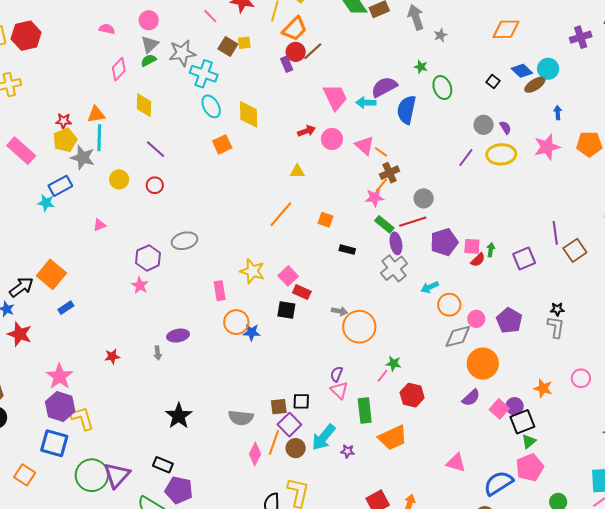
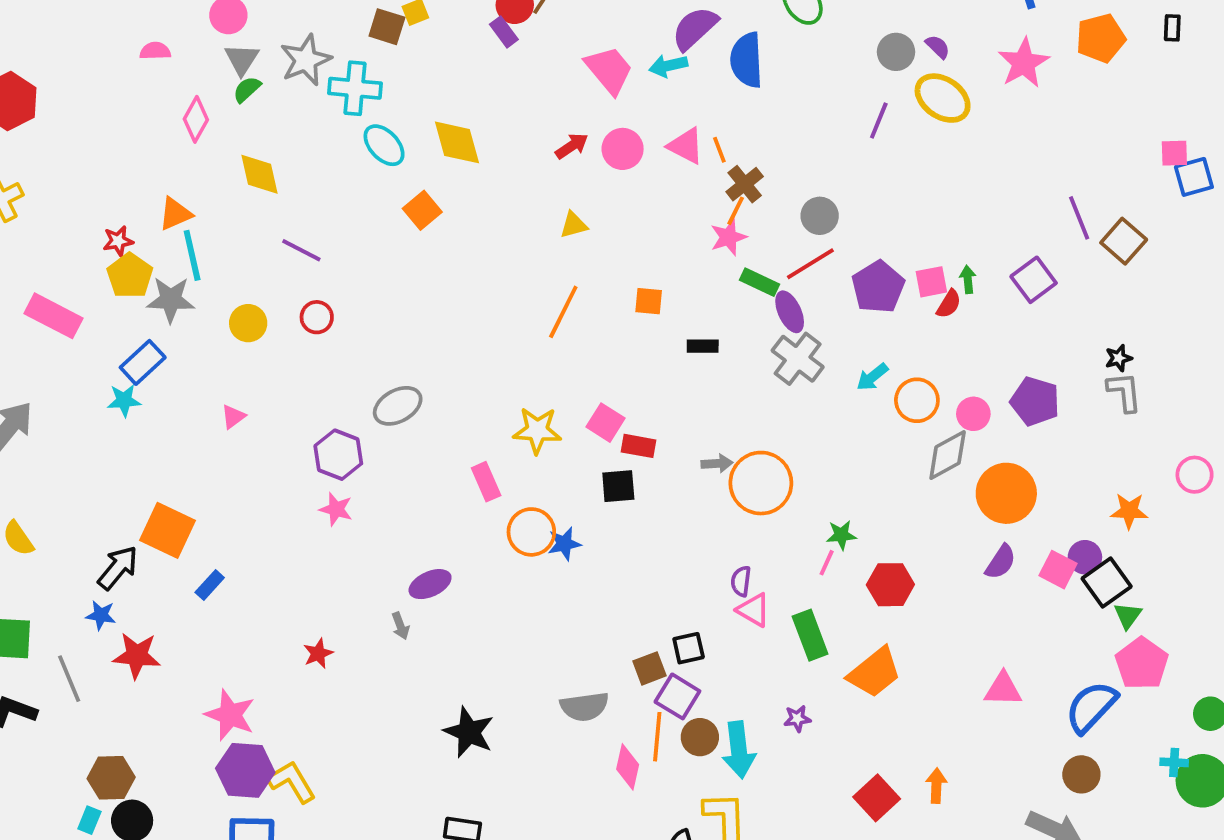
orange line: (381, 152) -> (719, 150), turned 48
yellow ellipse: (501, 154) -> (943, 98), turned 52
cyan arrow: (324, 437) -> (739, 750), moved, turned -32

